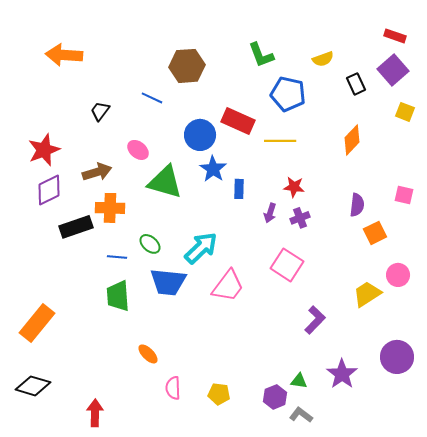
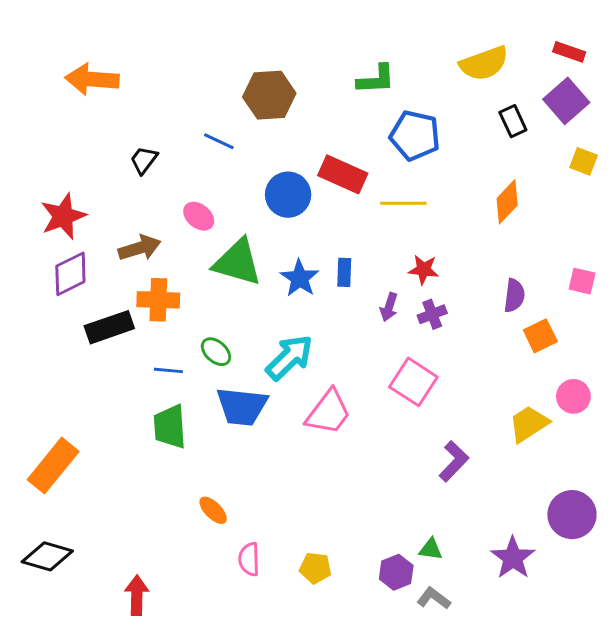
green L-shape: (261, 55) -> (376, 79), turned -72
yellow semicircle: (323, 59) -> (484, 63), moved, size x1.6
blue star: (213, 169) -> (300, 278), moved
purple star: (342, 374) -> (513, 558), moved

